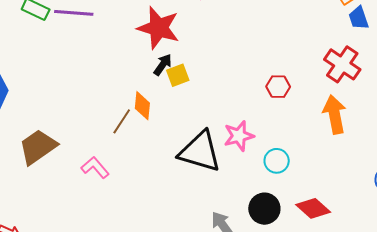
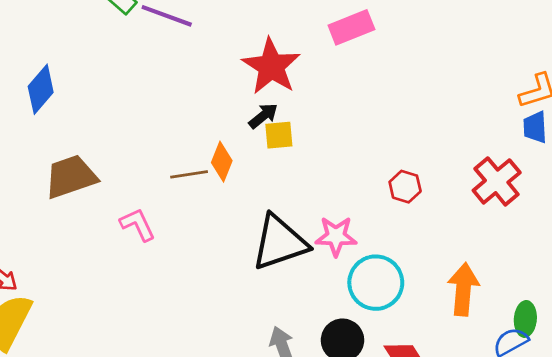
orange arrow: (335, 114) -> (463, 289), moved
brown line: (122, 121) -> (189, 174), turned 32
black triangle: (200, 152) -> (280, 242), turned -51
cyan circle: (277, 161) -> (376, 283), size x1.6

